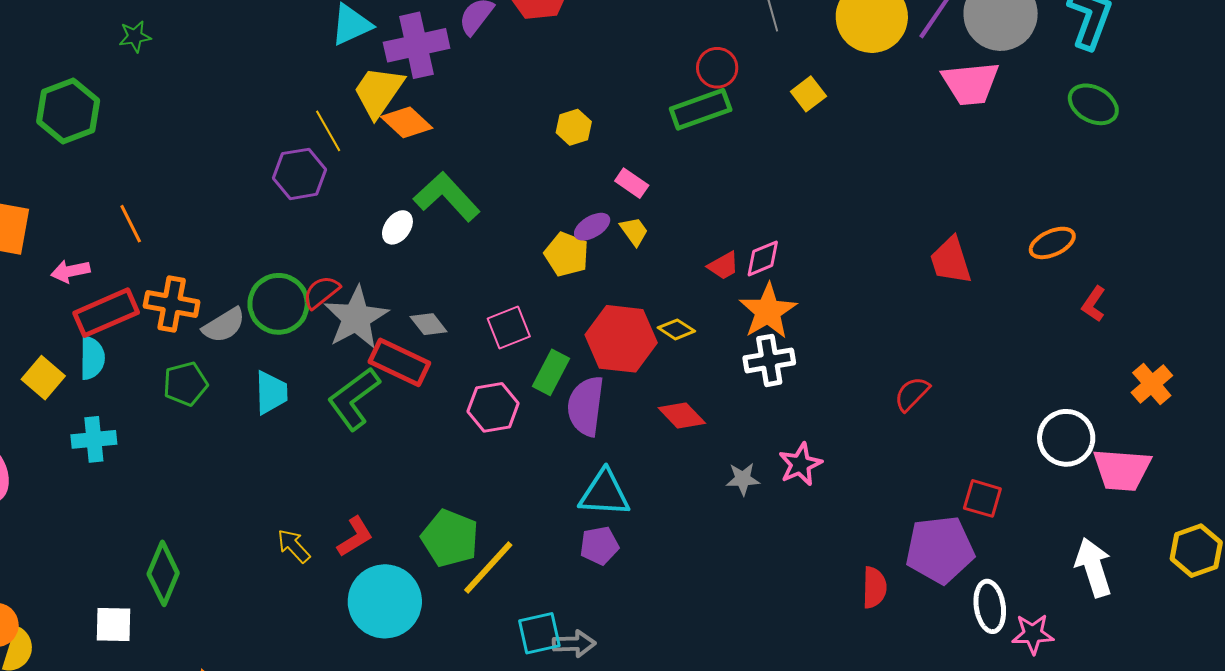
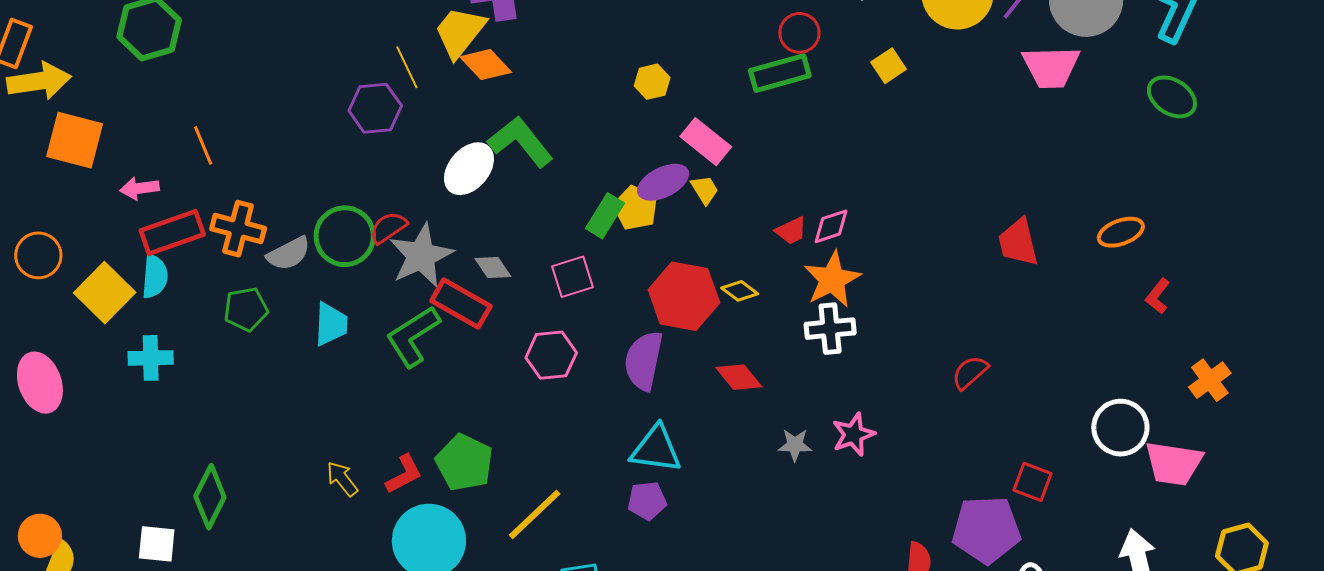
pink rectangle: (632, 183) -> (706, 142), size x1.5
white ellipse: (397, 227) -> (469, 169), size x1.6
purple ellipse: (592, 227) -> (663, 182), size x1.4
green rectangle: (551, 372) -> (605, 216), moved
yellow square: (43, 378) -> (105, 293), size x1.4
green pentagon: (450, 538) -> (464, 463), moved

